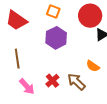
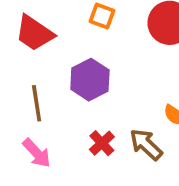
purple hexagon: (56, 38) -> (90, 80), moved
pink arrow: (27, 86) -> (37, 153), moved

